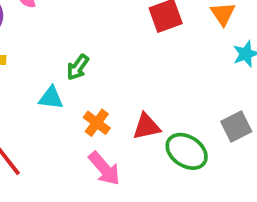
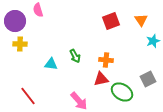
green arrow: (78, 67) -> (75, 56), moved, turned -64
orange cross: (97, 123) -> (106, 60), moved, turned -32

